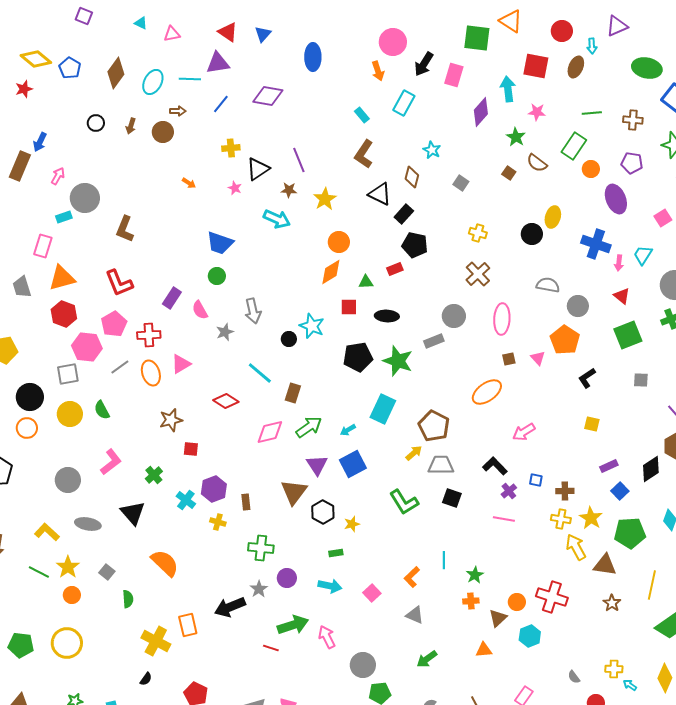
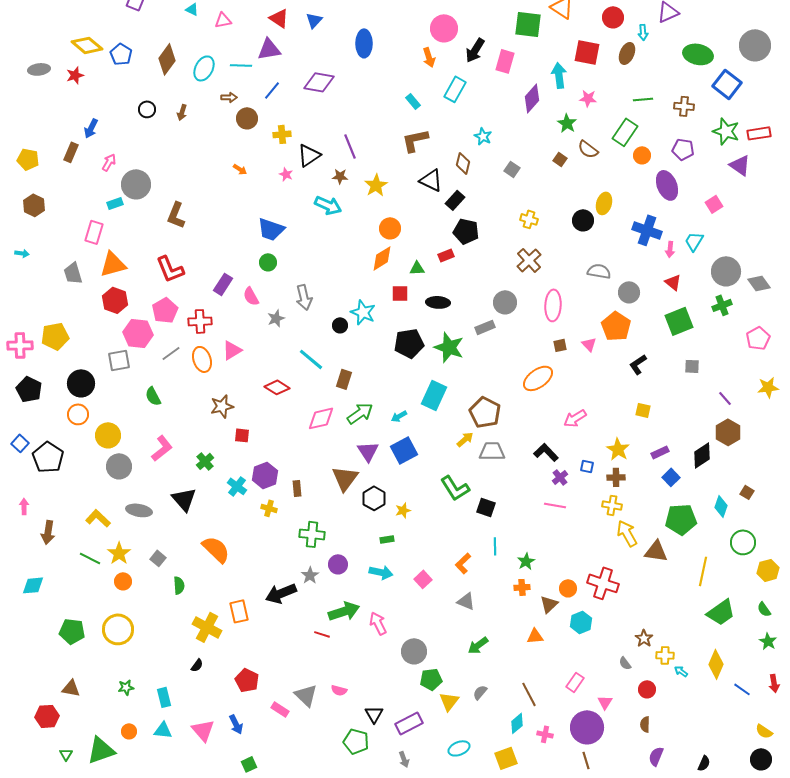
brown circle: (163, 132) -> (247, 118), moved
brown L-shape: (364, 154) -> (415, 140), turned 44
brown rectangle: (20, 166) -> (71, 152), size x0.7
yellow circle: (70, 414) -> (108, 435), moved
black square: (452, 498) -> (486, 507), moved
yellow star: (591, 518) -> (618, 449), moved
brown star: (612, 603) -> (644, 638), moved

